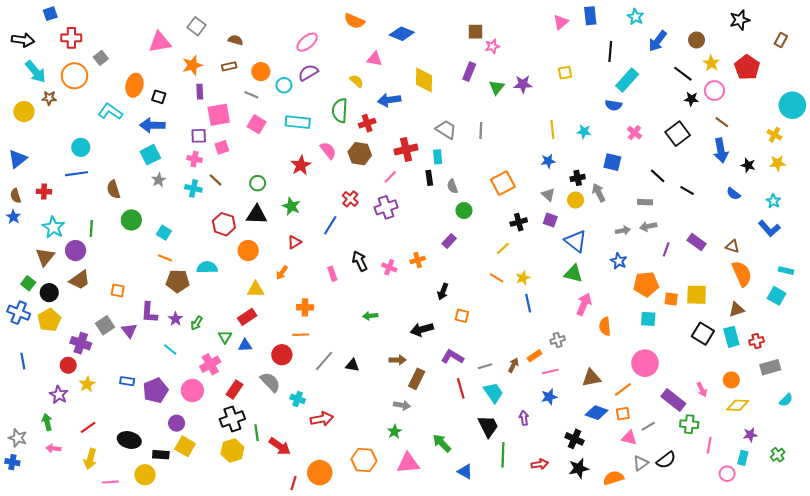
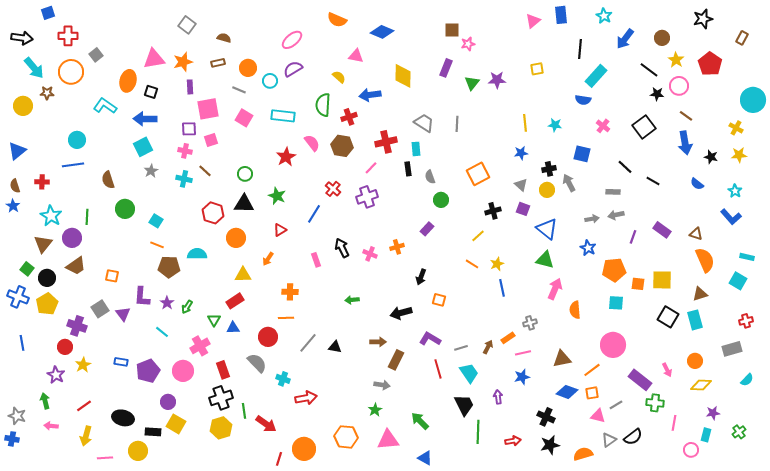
pink triangle: (160, 42) -> (154, 59), moved
red cross: (757, 341) -> (746, 321), moved
red rectangle: (234, 389) -> (223, 370), turned -54
blue triangle: (465, 472) -> (425, 458), moved

